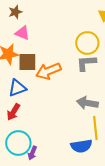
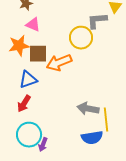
yellow circle: (87, 43) -> (81, 38), moved
gray L-shape: (86, 63) -> (97, 21), moved
gray arrow: (87, 103) -> (88, 109), moved

